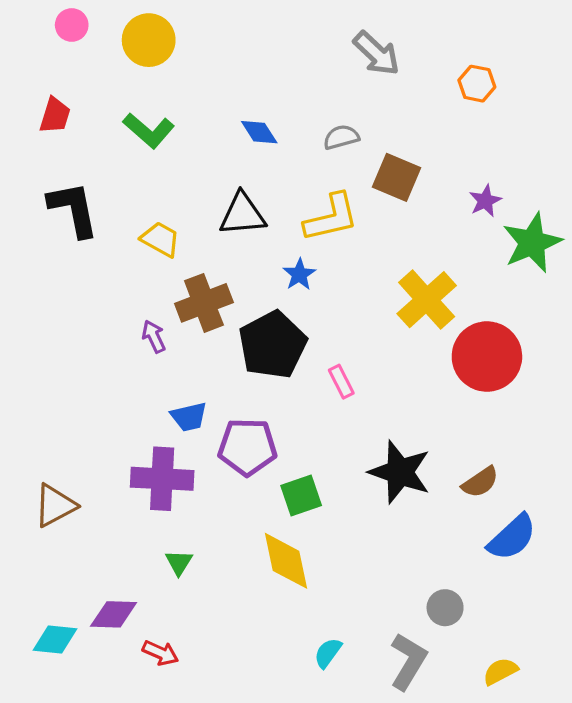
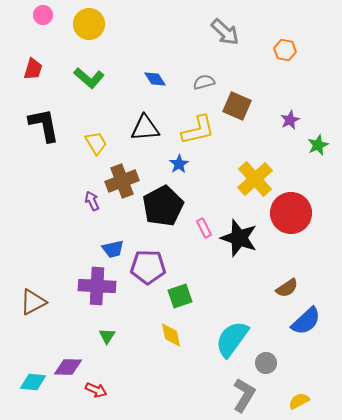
yellow trapezoid: (160, 239) -> (96, 143), turned 30
green star: (532, 243) -> (318, 145), size x0.6
black star: (400, 472) -> (239, 238), moved
yellow diamond: (286, 561) -> (171, 335), size x0.7
cyan semicircle: (328, 653) -> (232, 339), moved, size x2.0

